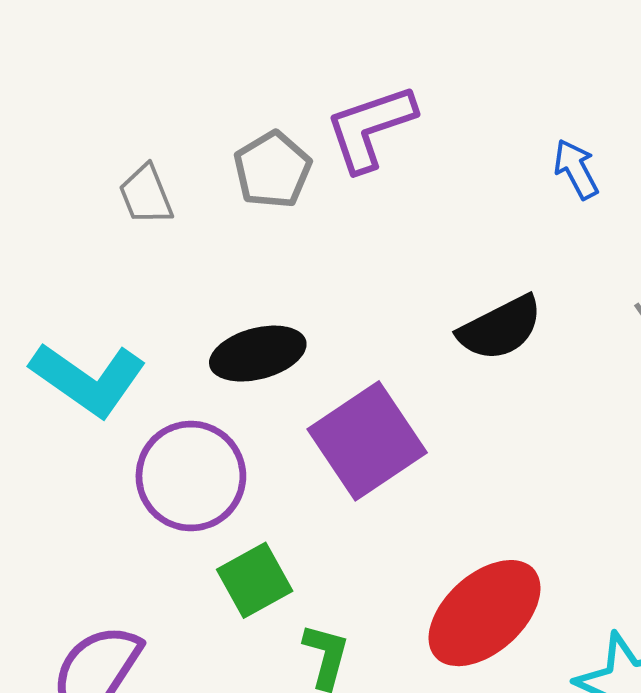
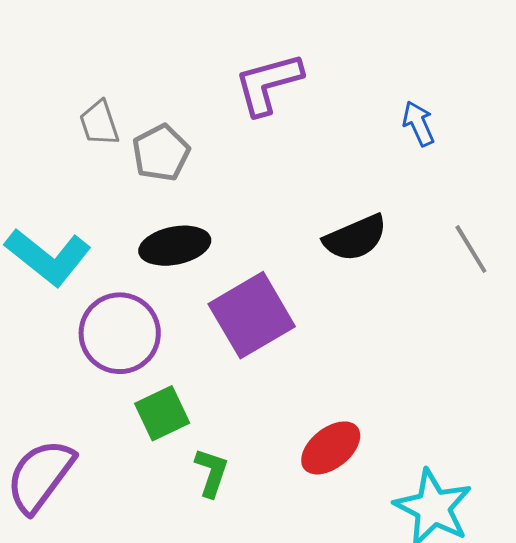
gray pentagon: (272, 170) -> (161, 153), moved
red ellipse: (485, 613) -> (331, 448), size x0.7

